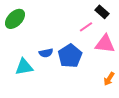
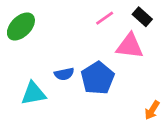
pink line: (86, 27) -> (105, 18), moved
pink triangle: (105, 44) -> (130, 46), moved

